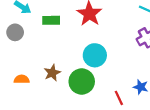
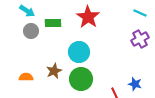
gray circle: (15, 32) -> (31, 31), moved
cyan circle: (95, 55) -> (79, 52), moved

